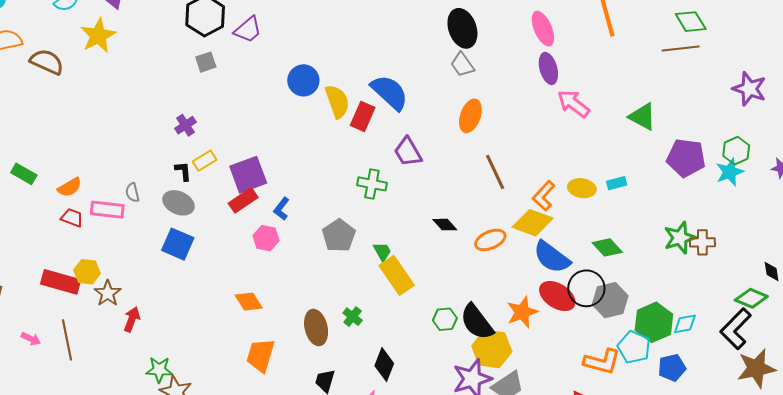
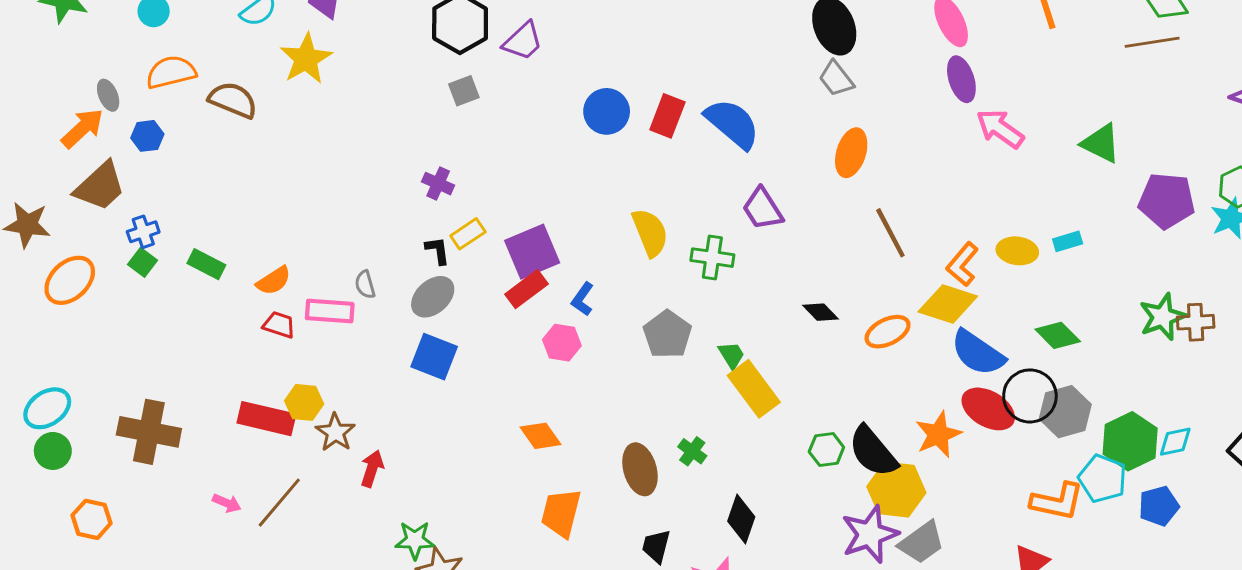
yellow semicircle: (337, 101) -> (650, 233), moved
red rectangle: (363, 116) -> (667, 116), moved
purple cross: (185, 125) -> (438, 184), turned -30
gray ellipse: (178, 203) -> (433, 297), turned -64
brown line: (67, 340) -> (279, 503), turned 54

